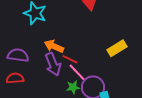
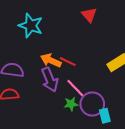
red line: (70, 59) -> (68, 62), moved

